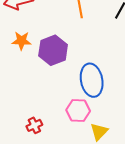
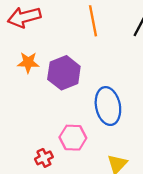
pink hexagon: (78, 111) -> (73, 138), moved

